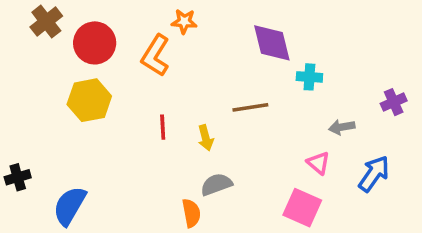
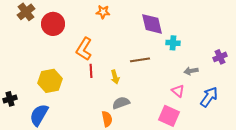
orange L-shape: (156, 55) -> (84, 49), moved
yellow hexagon: (89, 100) -> (50, 81), moved

